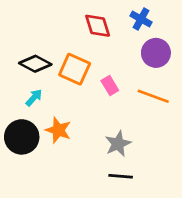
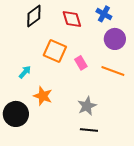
black diamond: (35, 64) -> (34, 16), moved, turned -65
black circle: (22, 137) -> (16, 114), moved

